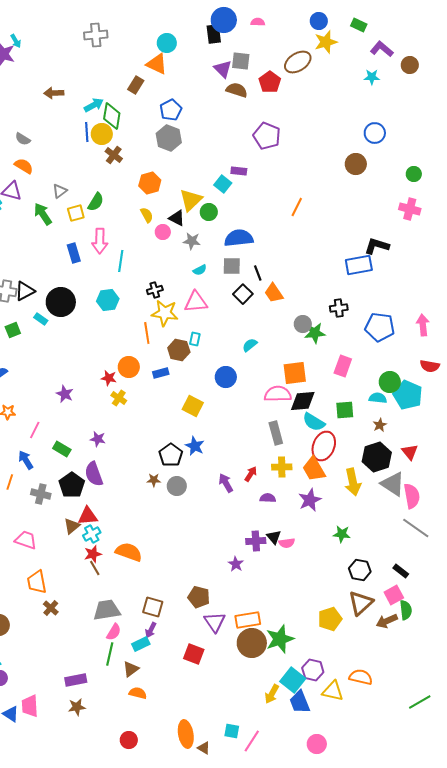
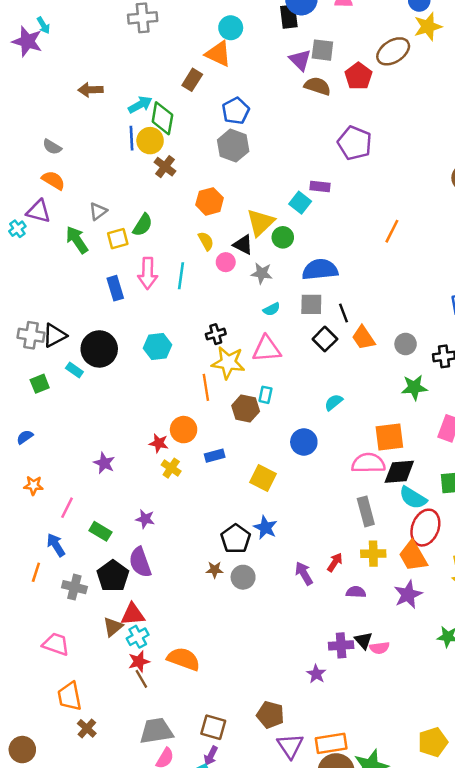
cyan line: (121, 261) -> (181, 276), moved
gray circle: (303, 324) -> (406, 344), moved
blue rectangle: (161, 373) -> (215, 456), moved

